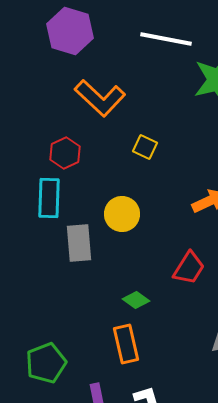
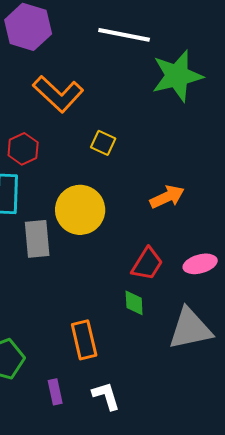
yellow circle: (122, 214) -> (80, 210), size x1.4
green diamond: (136, 300) -> (134, 303), moved, turned 52

